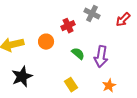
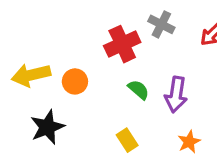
red cross: (68, 26) -> (122, 44), size x1.5
orange circle: (46, 42) -> (75, 81), moved

